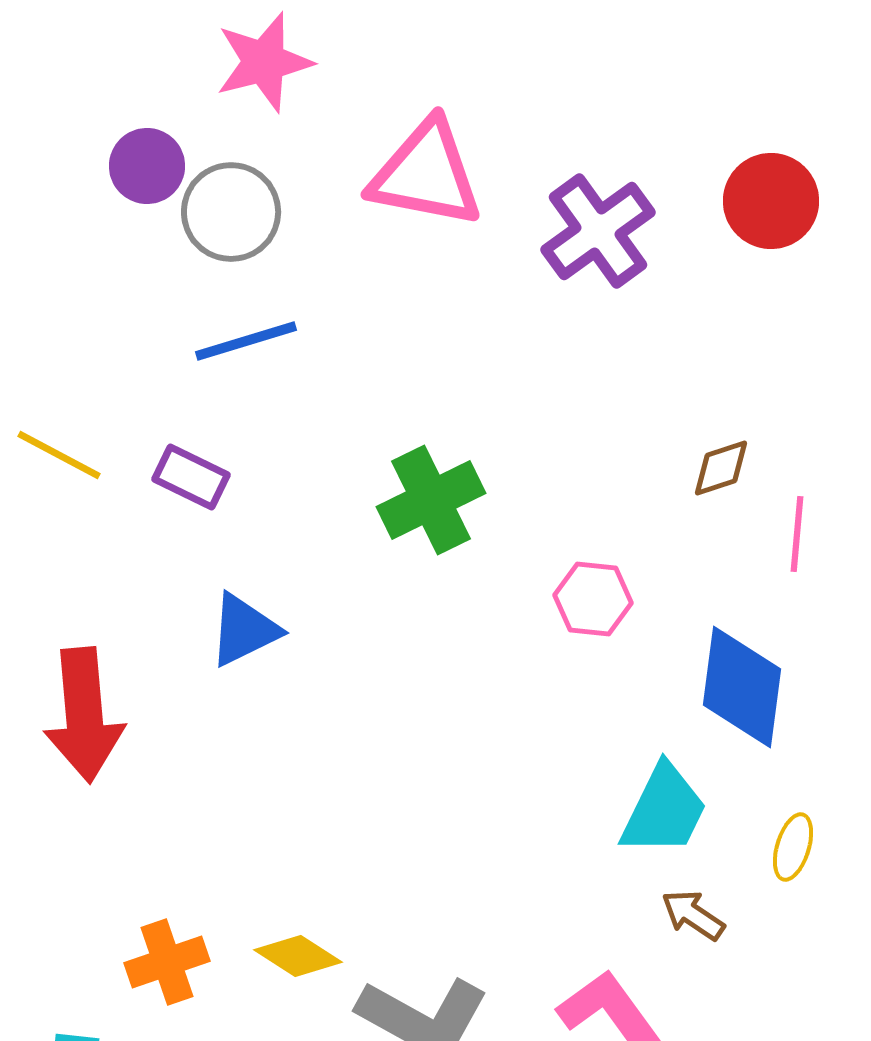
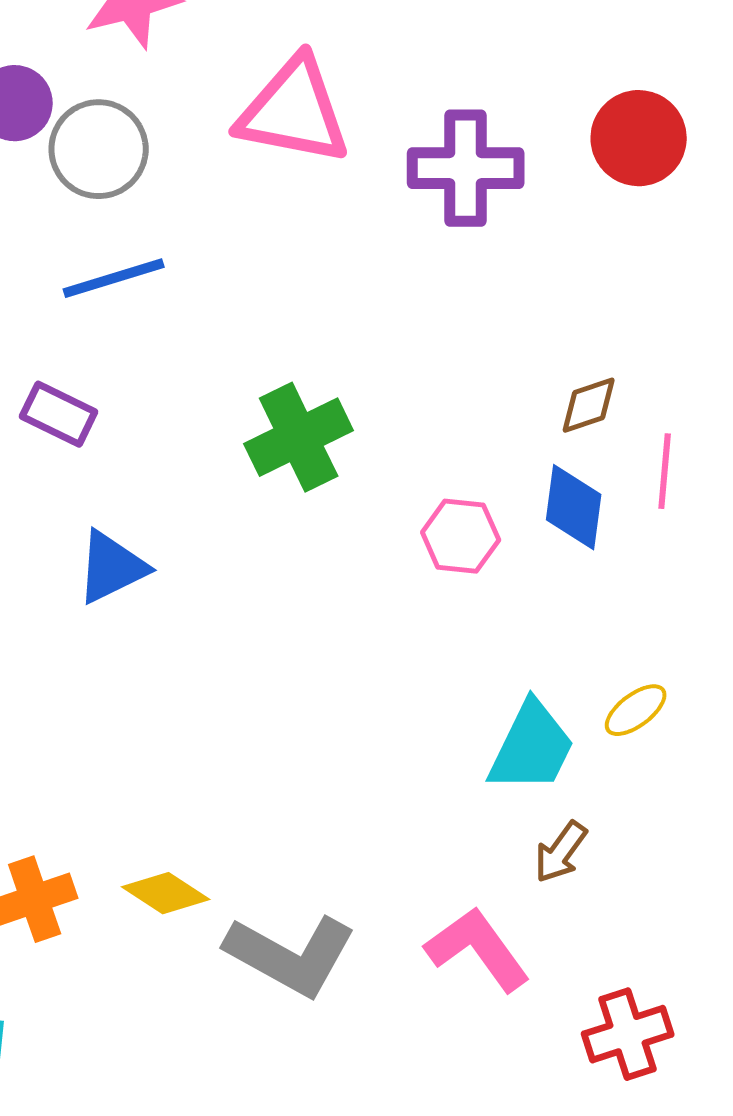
purple cross: (598, 231) -> (466, 168), turned 36
blue diamond: (742, 687) -> (574, 507), moved, size x0.7
yellow ellipse: (793, 847) -> (636, 710), moved, turned 36
brown arrow: (693, 915) -> (561, 852), turned -88

